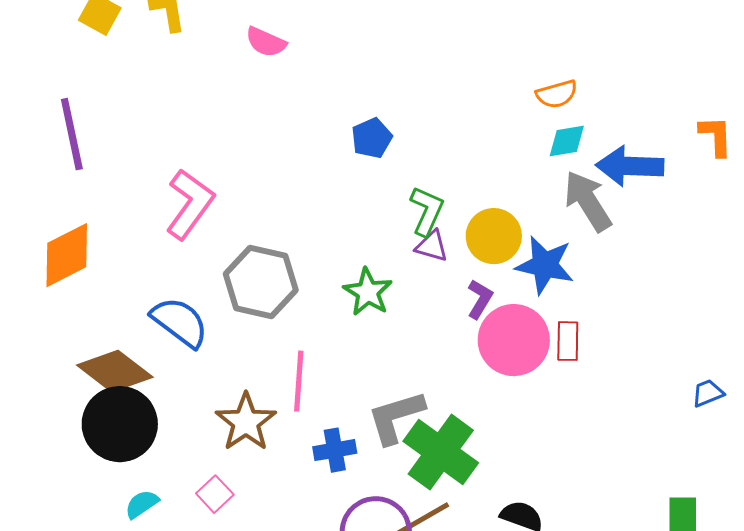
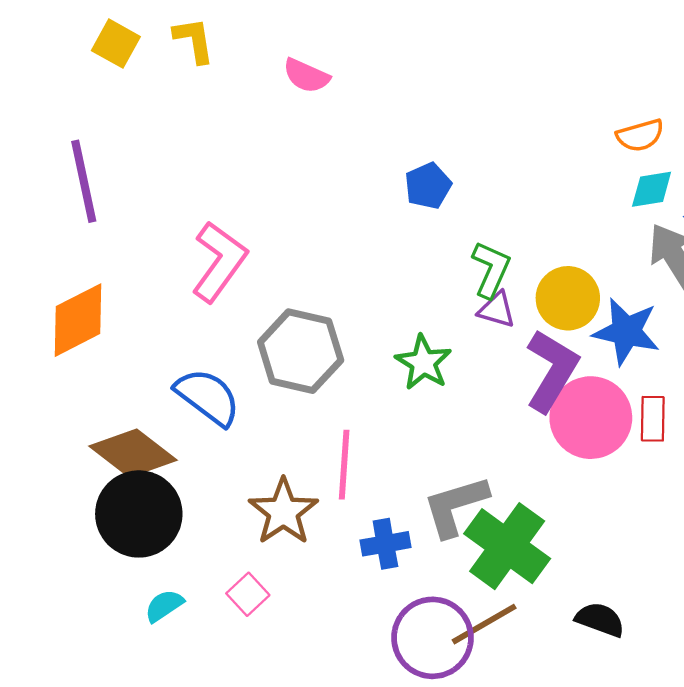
purple L-shape: (480, 299) -> (552, 371), size x1.8

